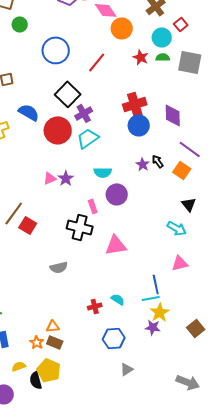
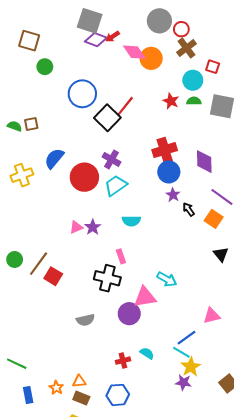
red square: (181, 24) -> (213, 67), turned -32
orange circle: (122, 28) -> (151, 58), moved
black square: (68, 94) -> (107, 118), moved
blue semicircle: (29, 112) -> (54, 158), turned -80
purple cross: (84, 113) -> (112, 159), turned -30
purple star: (143, 164) -> (173, 195), moved
purple circle: (117, 194) -> (129, 314), moved
cyan arrow: (177, 228) -> (167, 279), moved
blue line: (156, 284) -> (187, 338), turned 66
cyan line: (151, 298) -> (181, 352), turned 42
blue hexagon: (114, 338) -> (118, 395), moved
orange star: (37, 342) -> (56, 388), moved

